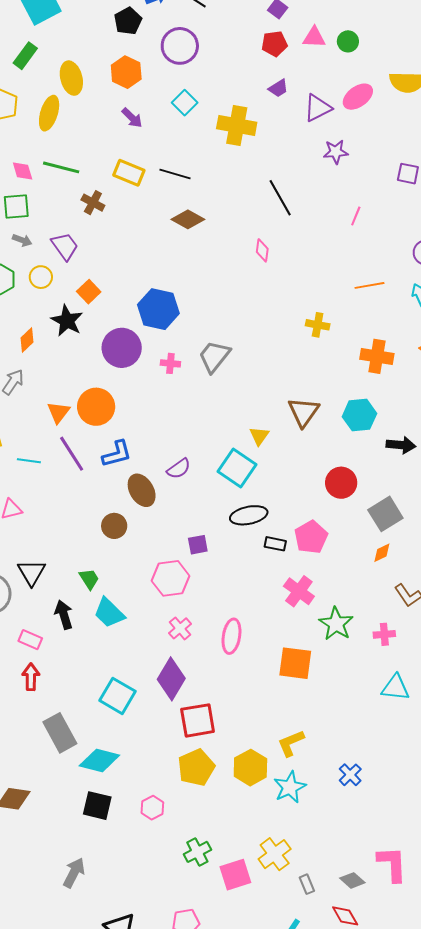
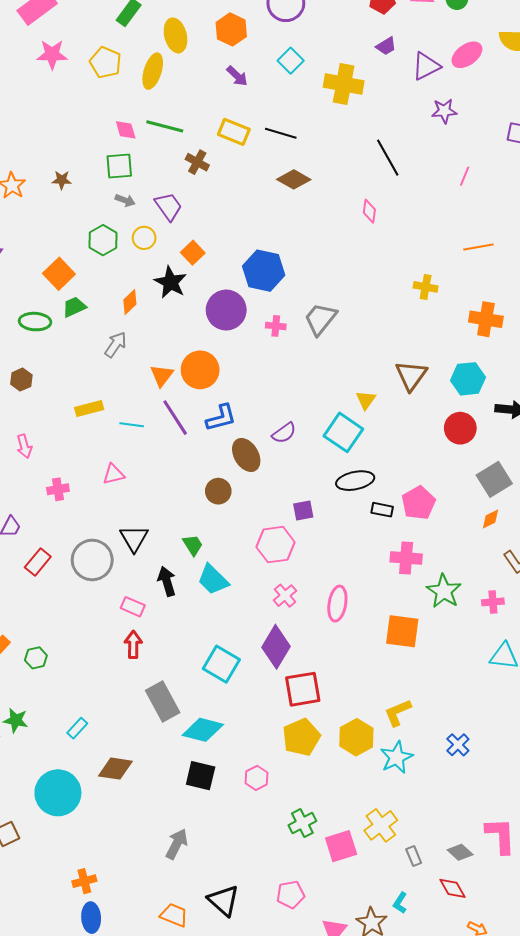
red circle: (341, 483) -> (460, 428), moved
pink cross: (299, 591) -> (406, 558), turned -32

